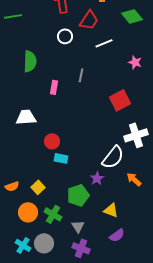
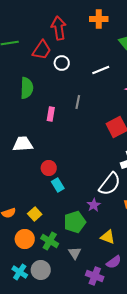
red trapezoid: (89, 20) -> (42, 50), moved
cyan rectangle: (61, 158) -> (58, 185), turned 48
purple cross: (81, 248) -> (95, 276), moved

